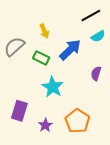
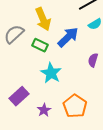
yellow arrow: (44, 31) -> (43, 19), size x1.6
purple rectangle: (19, 111) -> (19, 96), turned 30

